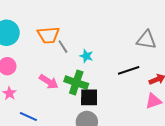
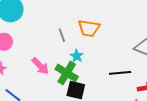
orange trapezoid: (48, 35) -> (89, 28), moved
cyan star: (86, 56) -> (77, 56), moved

